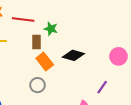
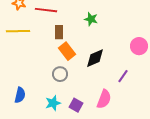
green star: (51, 29) -> (91, 19), moved
black diamond: (73, 55) -> (95, 58), moved, turned -40

